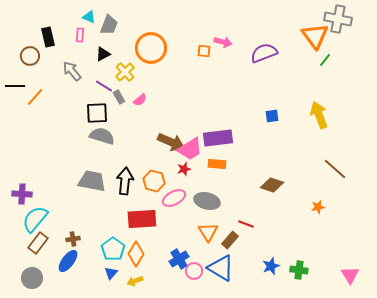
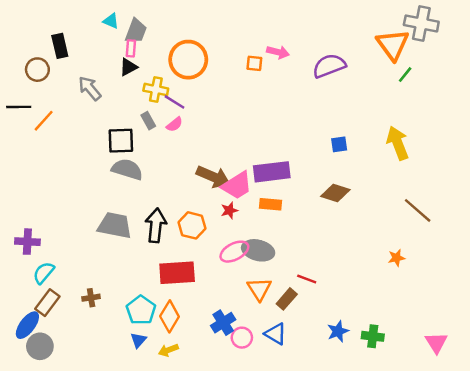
pink rectangle: (80, 35) -> (131, 48), moved
yellow cross: (125, 72) -> (156, 90), turned -36
purple line: (104, 86) -> (175, 102), moved
brown diamond: (272, 185) -> (335, 193), moved
pink ellipse: (174, 198) -> (234, 252), moved
cyan semicircle: (35, 219) -> (44, 273), size x0.7
blue ellipse: (68, 261) -> (27, 325), moved
blue triangle: (221, 268) -> (276, 334), size x0.7

